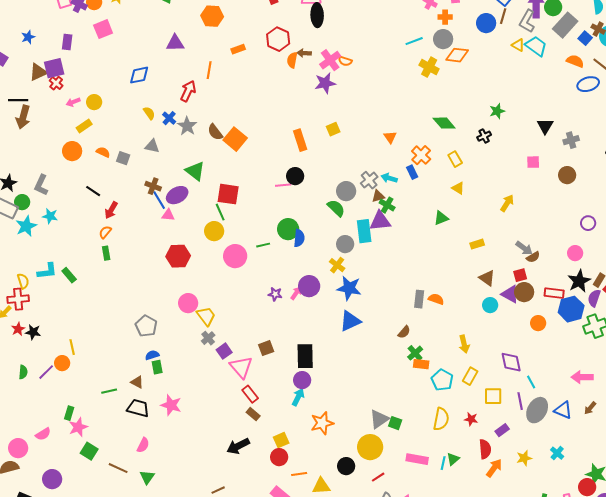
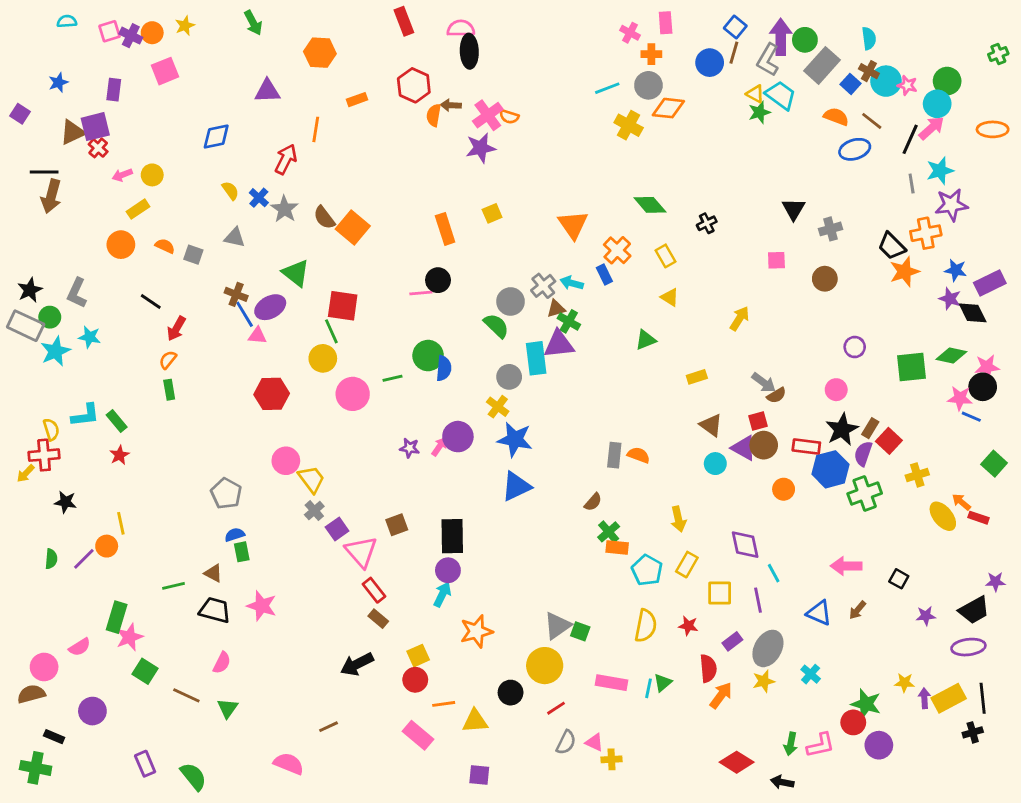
green star: (497, 111) -> (759, 112), moved
orange triangle: (390, 137) -> (573, 225), size x1.6
red star: (18, 329) -> (119, 455), moved
gray ellipse: (537, 410) -> (768, 648), moved
green rectangle: (69, 413) -> (117, 617), size x1.5

